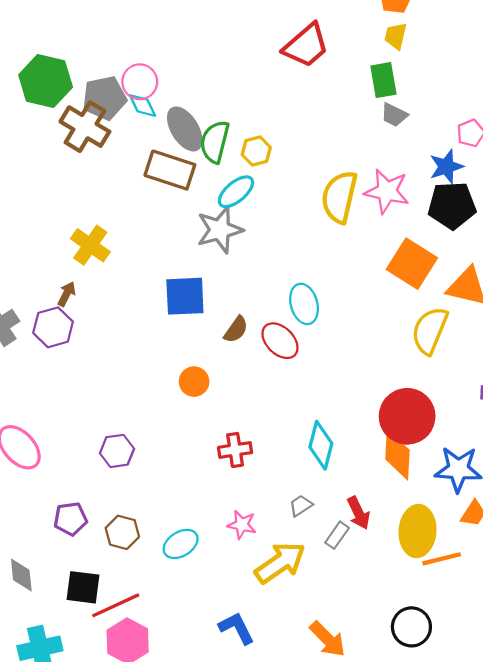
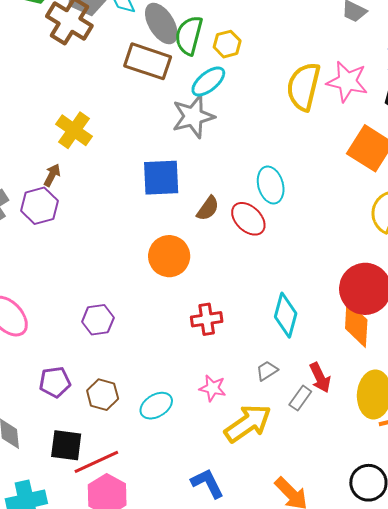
orange circle: (194, 382) -> (169, 256), size x1.5

